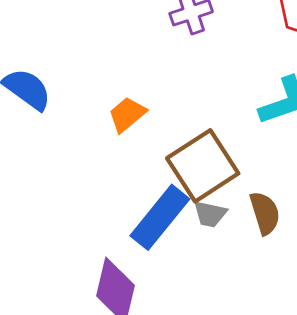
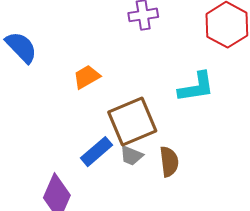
blue rectangle: (160, 217) -> (97, 152), size x0.7

